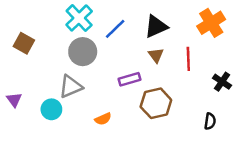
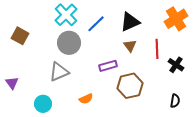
black cross: (222, 82) -> (176, 65), moved
cyan circle: (51, 109) -> (43, 104), moved

